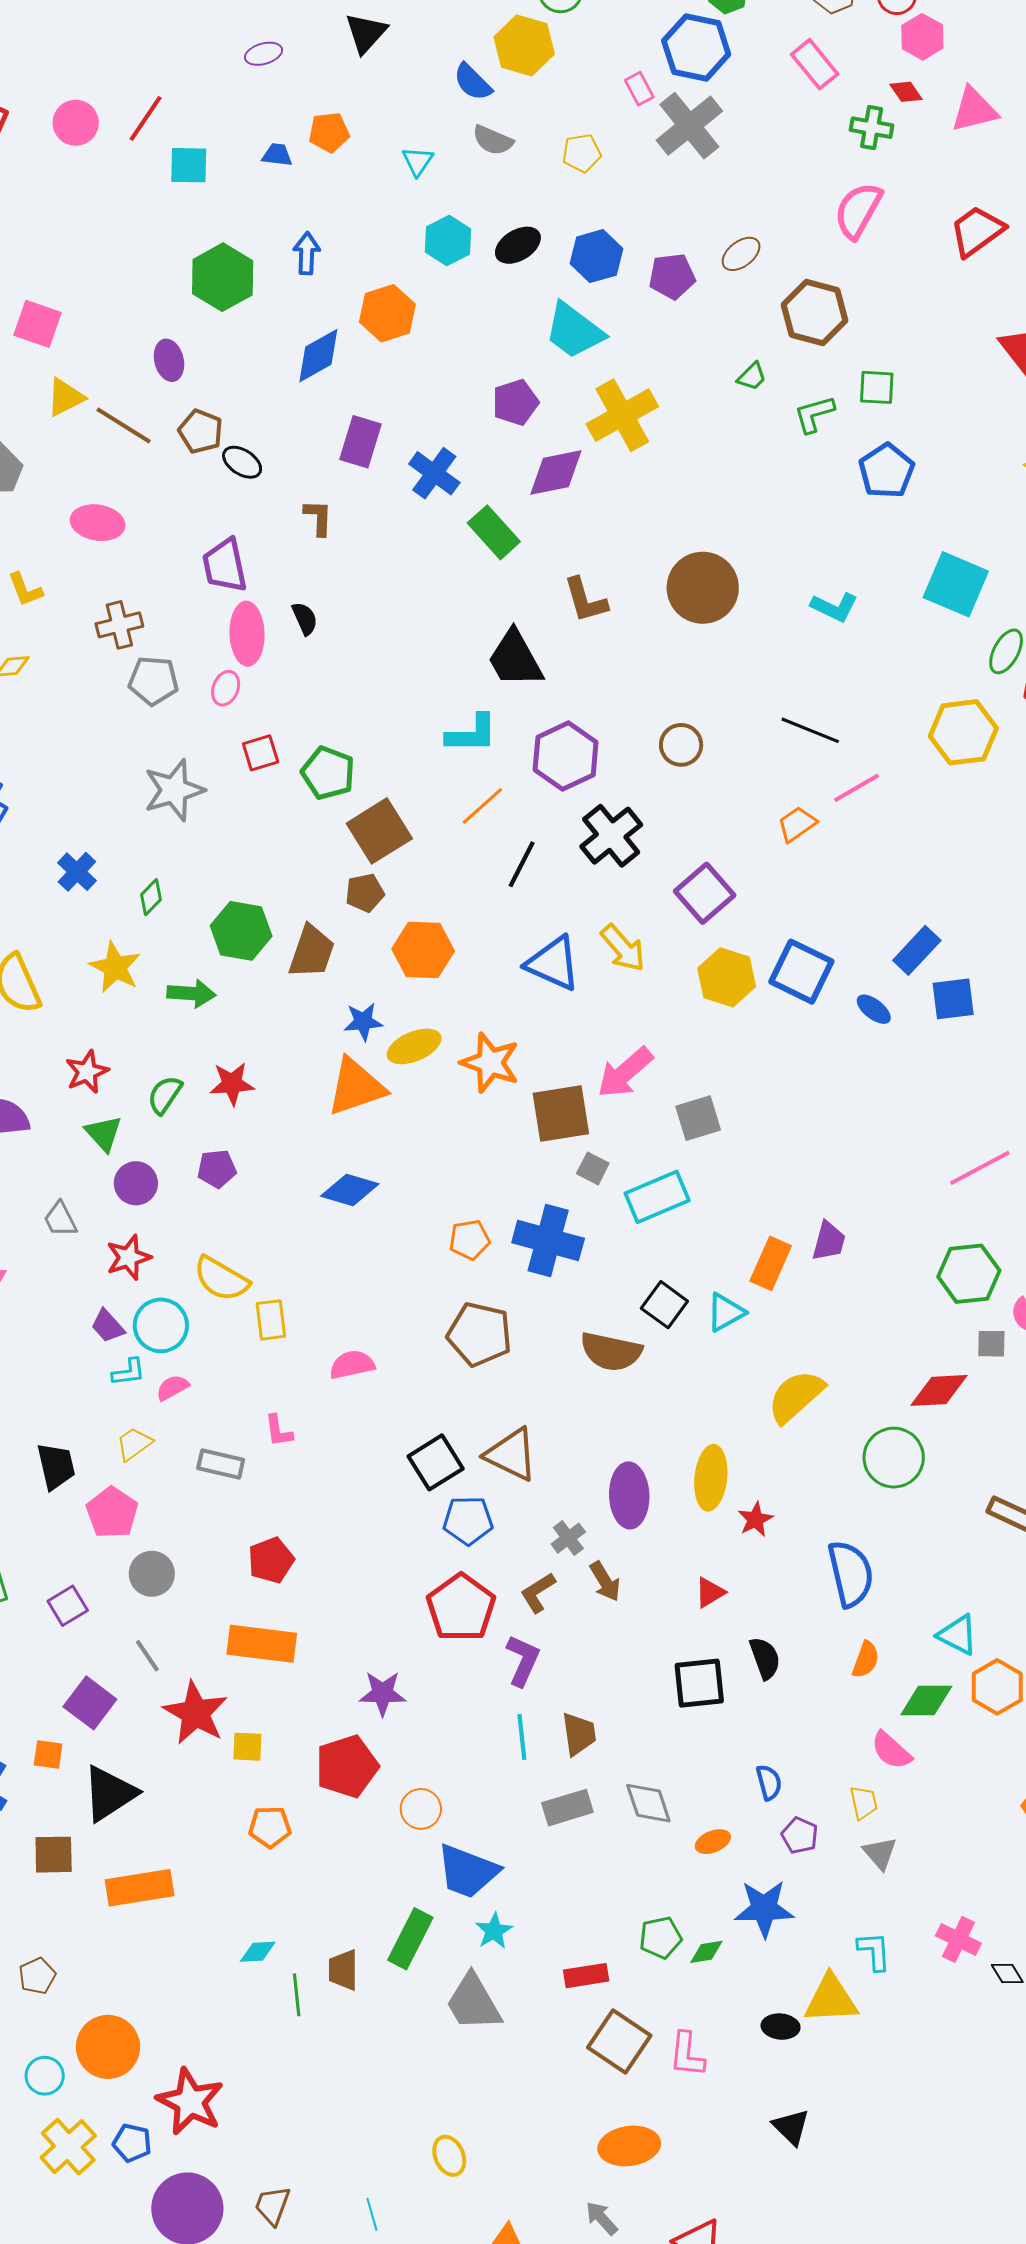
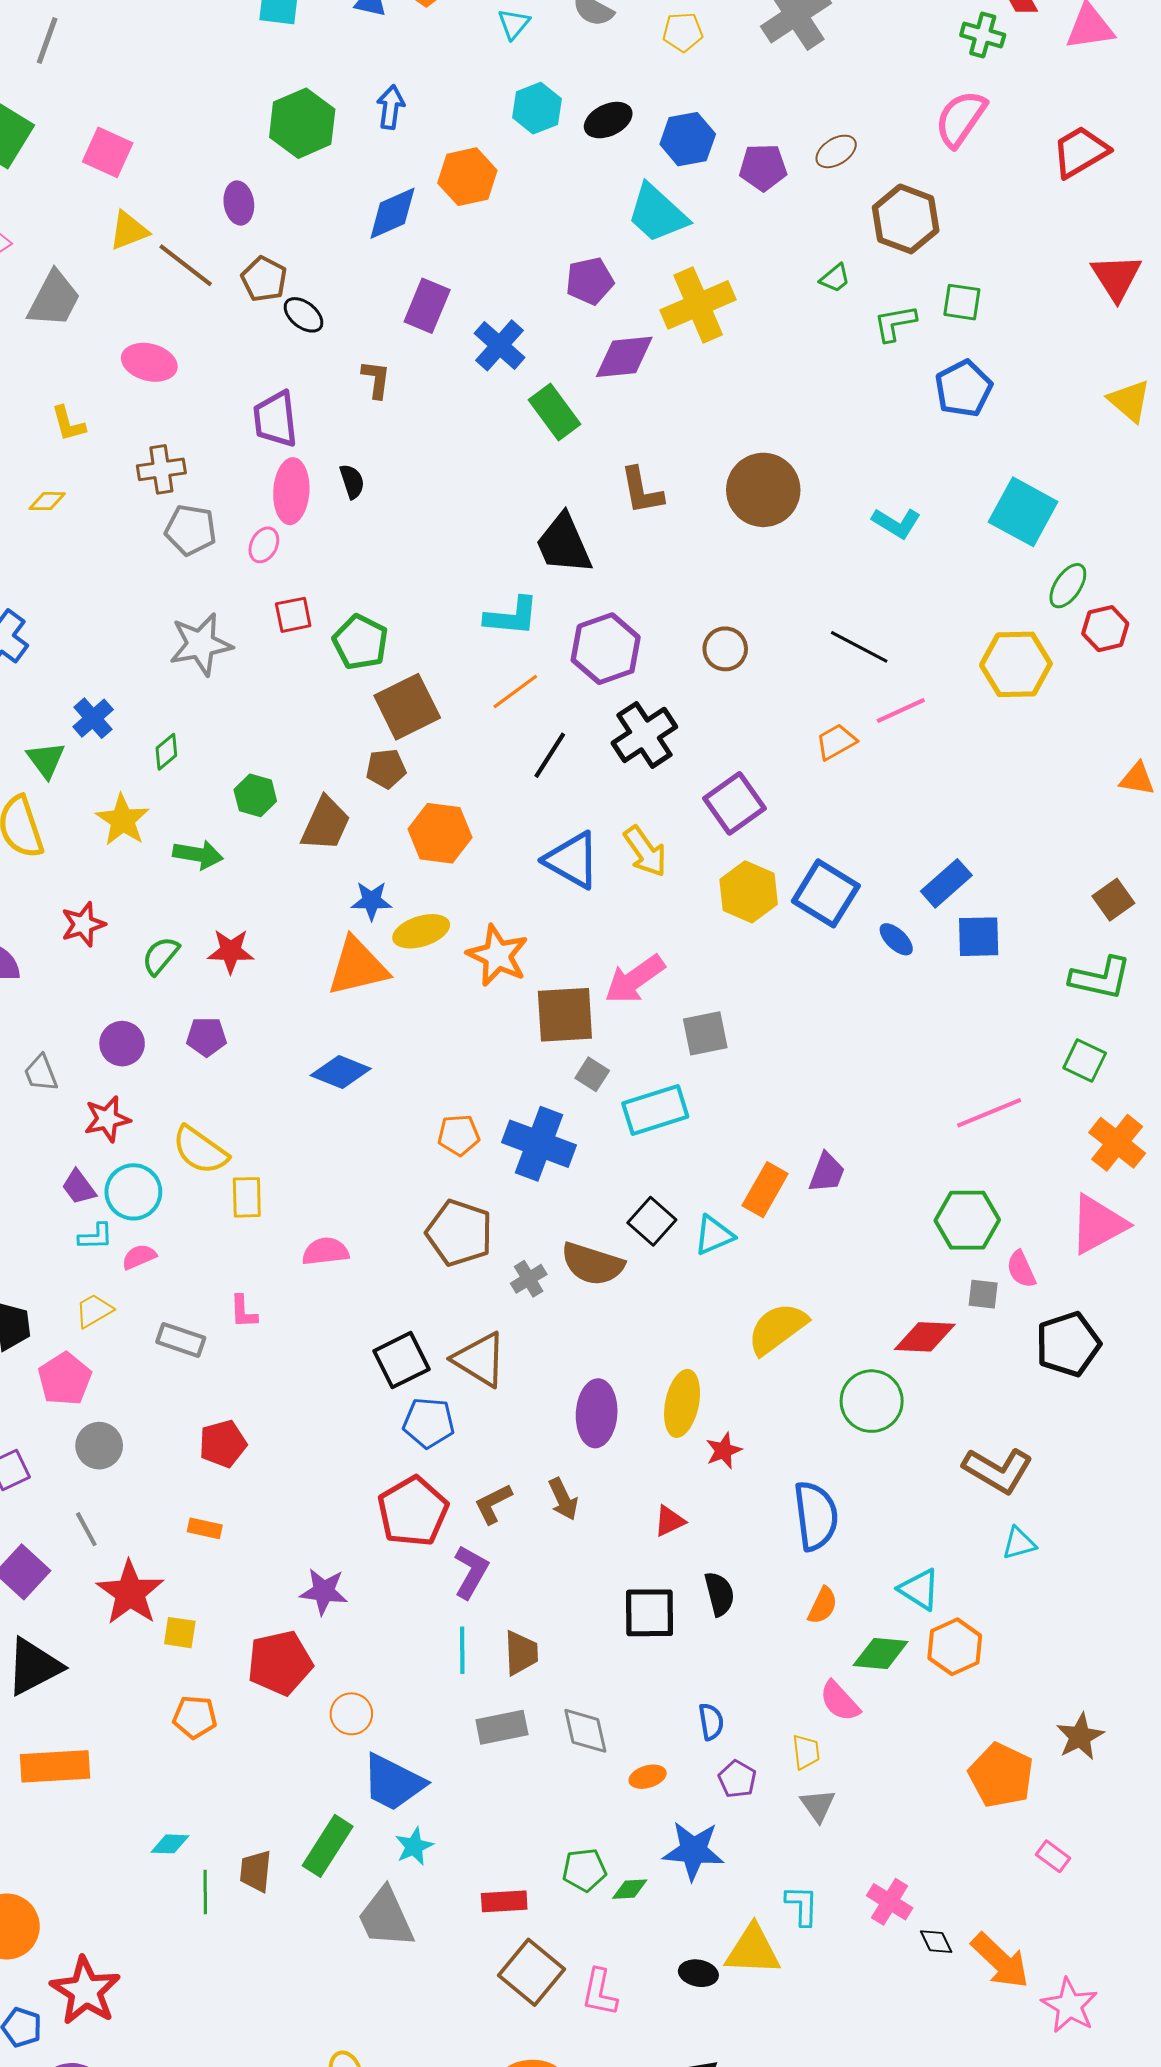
green hexagon: (241, 931) -> (255, 795), size x0.7
green triangle: (103, 1133) -> (46, 760), moved
gray cross: (568, 1538) -> (529, 1279), moved
orange rectangle: (262, 1644) -> (205, 1528), size x0.5

